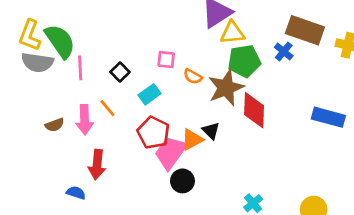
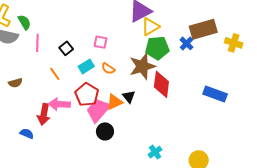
brown rectangle: (305, 30) -> (203, 29), turned -40
yellow triangle: (232, 33) -> (150, 27), turned -30
green semicircle: (60, 41) -> (24, 22), size x0.6
orange semicircle: (193, 76) -> (108, 69), moved
pink arrow: (85, 120) -> (59, 104), moved, turned 90

